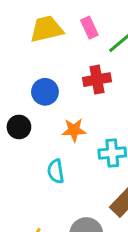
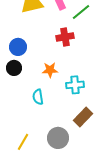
blue circle: (45, 92) -> (18, 47), moved

